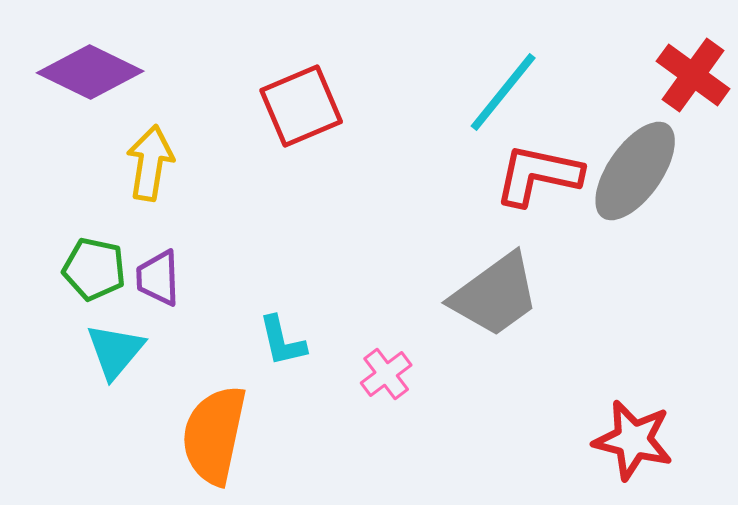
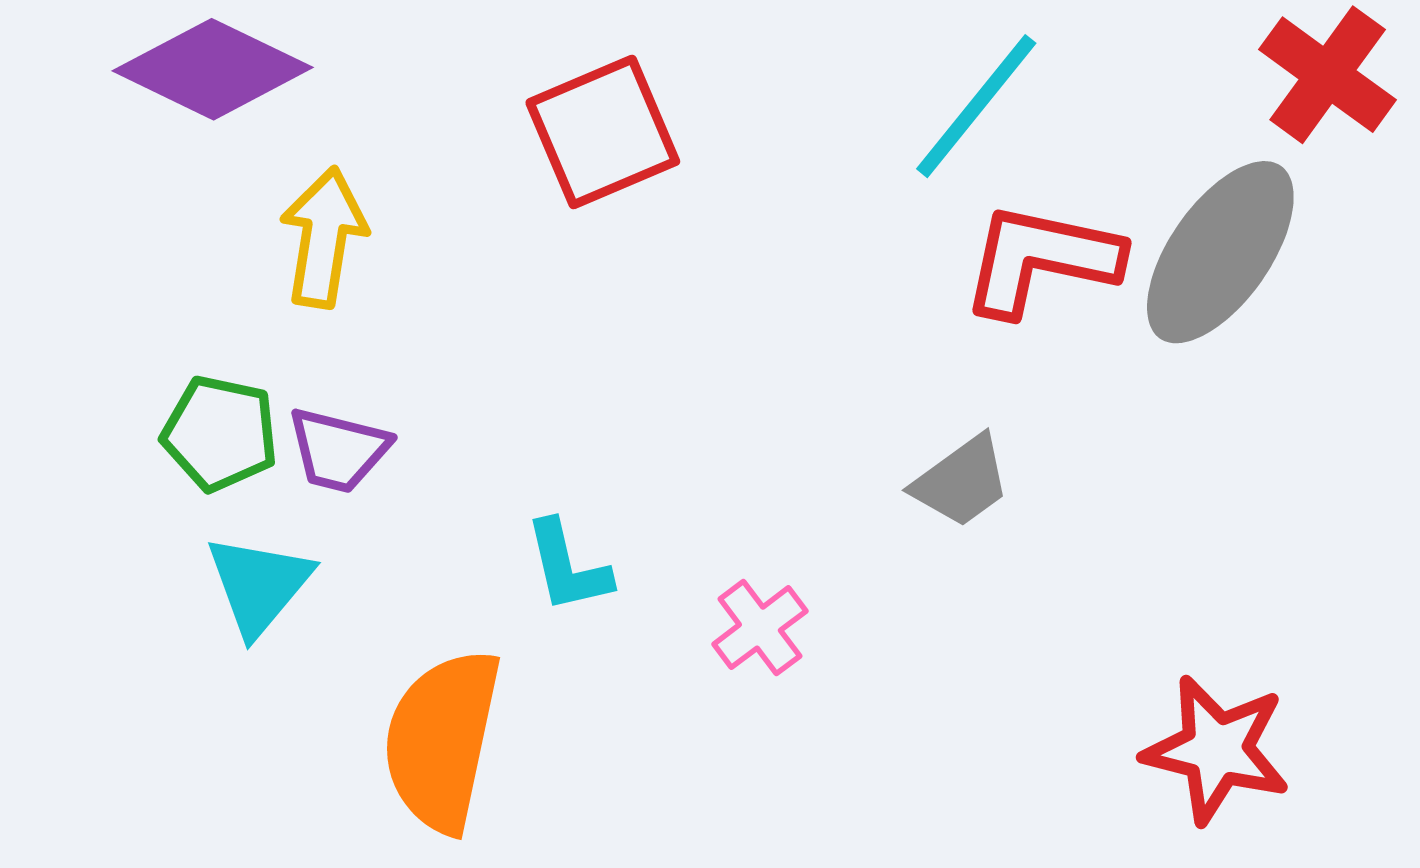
purple trapezoid: (158, 278) -> (338, 450), turned -74
gray trapezoid: (495, 295) -> (961, 481), size x0.6

